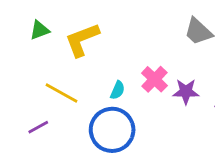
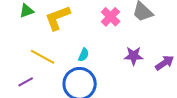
pink cross: (154, 79) -> (111, 17), moved

